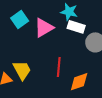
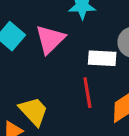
white rectangle: (76, 27) -> (102, 58), moved

